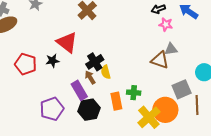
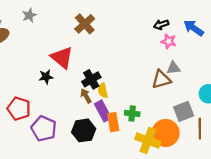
brown triangle: (160, 60) -> (161, 79), turned -36
red pentagon: (26, 64) -> (19, 109), moved
purple rectangle: (79, 90) -> (103, 111), moved
purple pentagon: (52, 109) -> (44, 129), turned -30
yellow cross: (149, 117) -> (148, 140), turned -30

